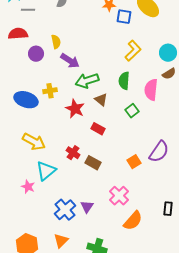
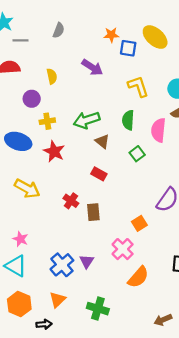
yellow L-shape: (133, 51) -> (138, 86), turned -65
purple circle: (36, 54) -> (32, 99), moved
purple arrow: (70, 61) -> (92, 67), moved
yellow cross: (50, 91) -> (47, 121), moved
red star: (75, 109) -> (54, 151), moved
orange square: (134, 162) -> (139, 223), moved
brown rectangle: (93, 163) -> (93, 212), turned 56
cyan triangle: (46, 171) -> (16, 266), moved, turned -50

